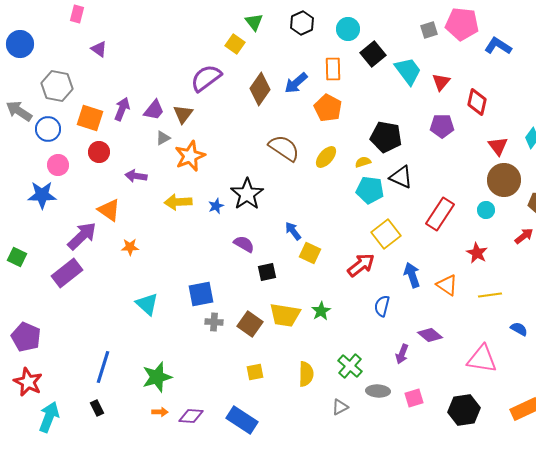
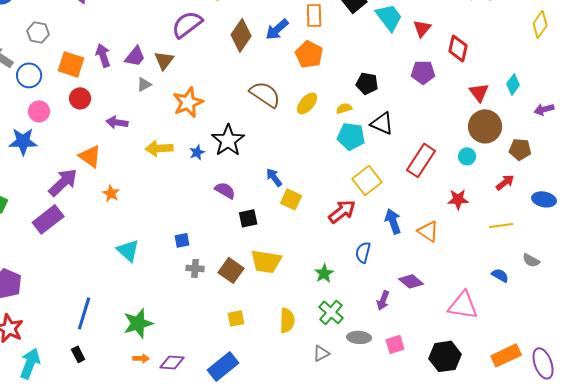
gray hexagon: (57, 86) -> (38, 32), size x0.7
purple arrow: (122, 109) -> (103, 55), turned -40
black pentagon: (386, 137) -> (367, 83), size x0.7
orange star: (190, 156) -> (188, 102), moved
orange star: (130, 247) -> (111, 193), turned 30
red star: (477, 253) -> (458, 199), turned -30
blue square: (201, 294) -> (182, 240), size x0.6
yellow line: (490, 295) -> (501, 225), moved
green star: (321, 311) -> (324, 273), moved
blue rectangle: (242, 420) -> (223, 366), turned -72

